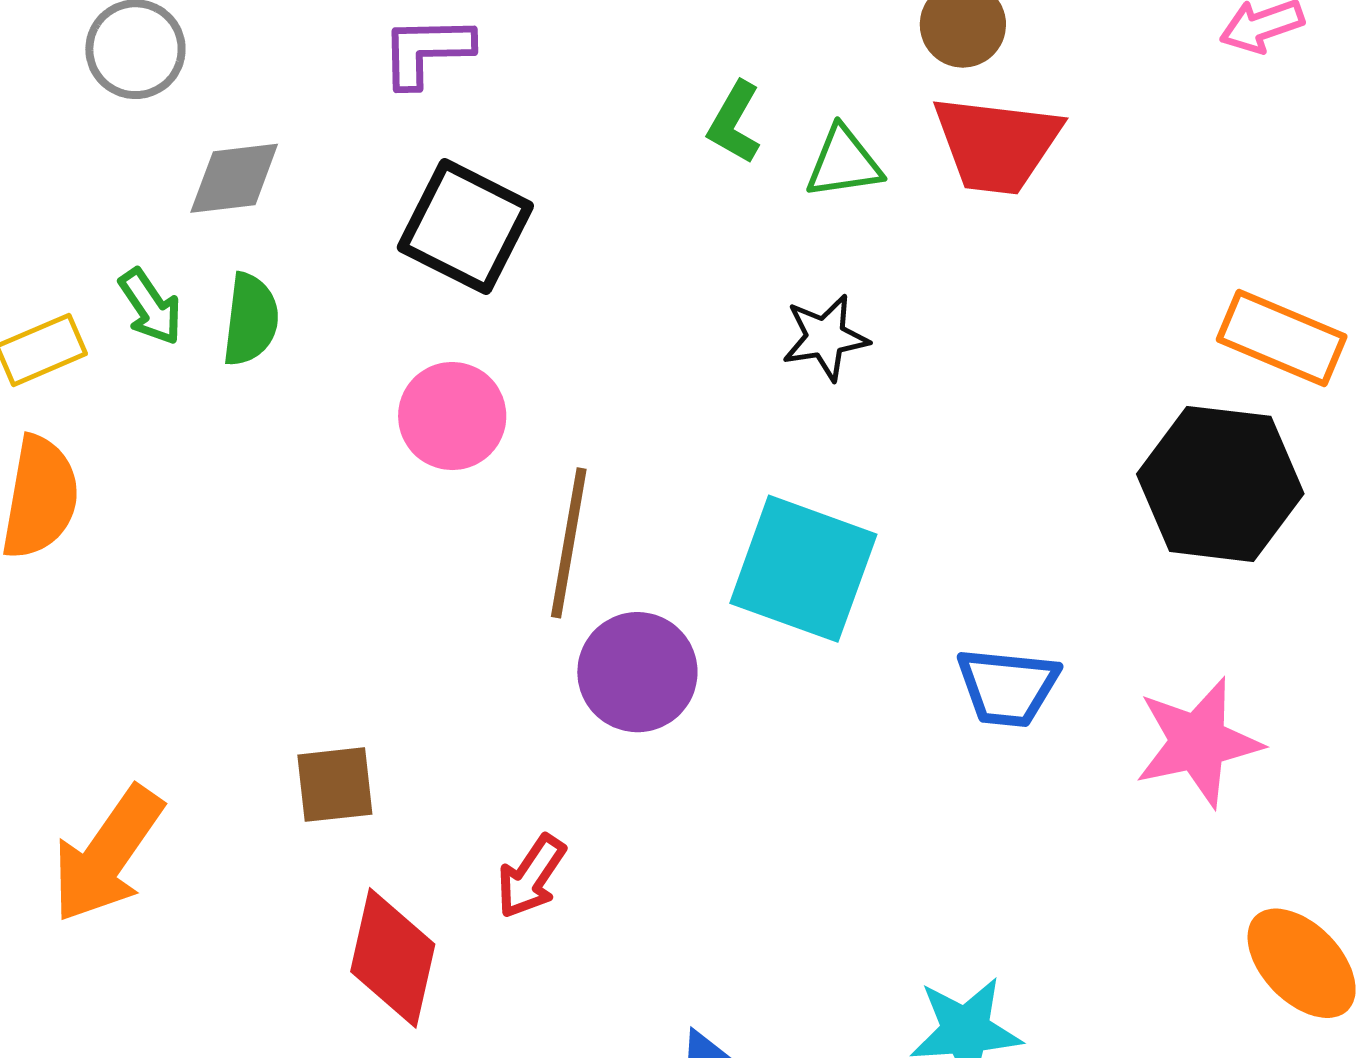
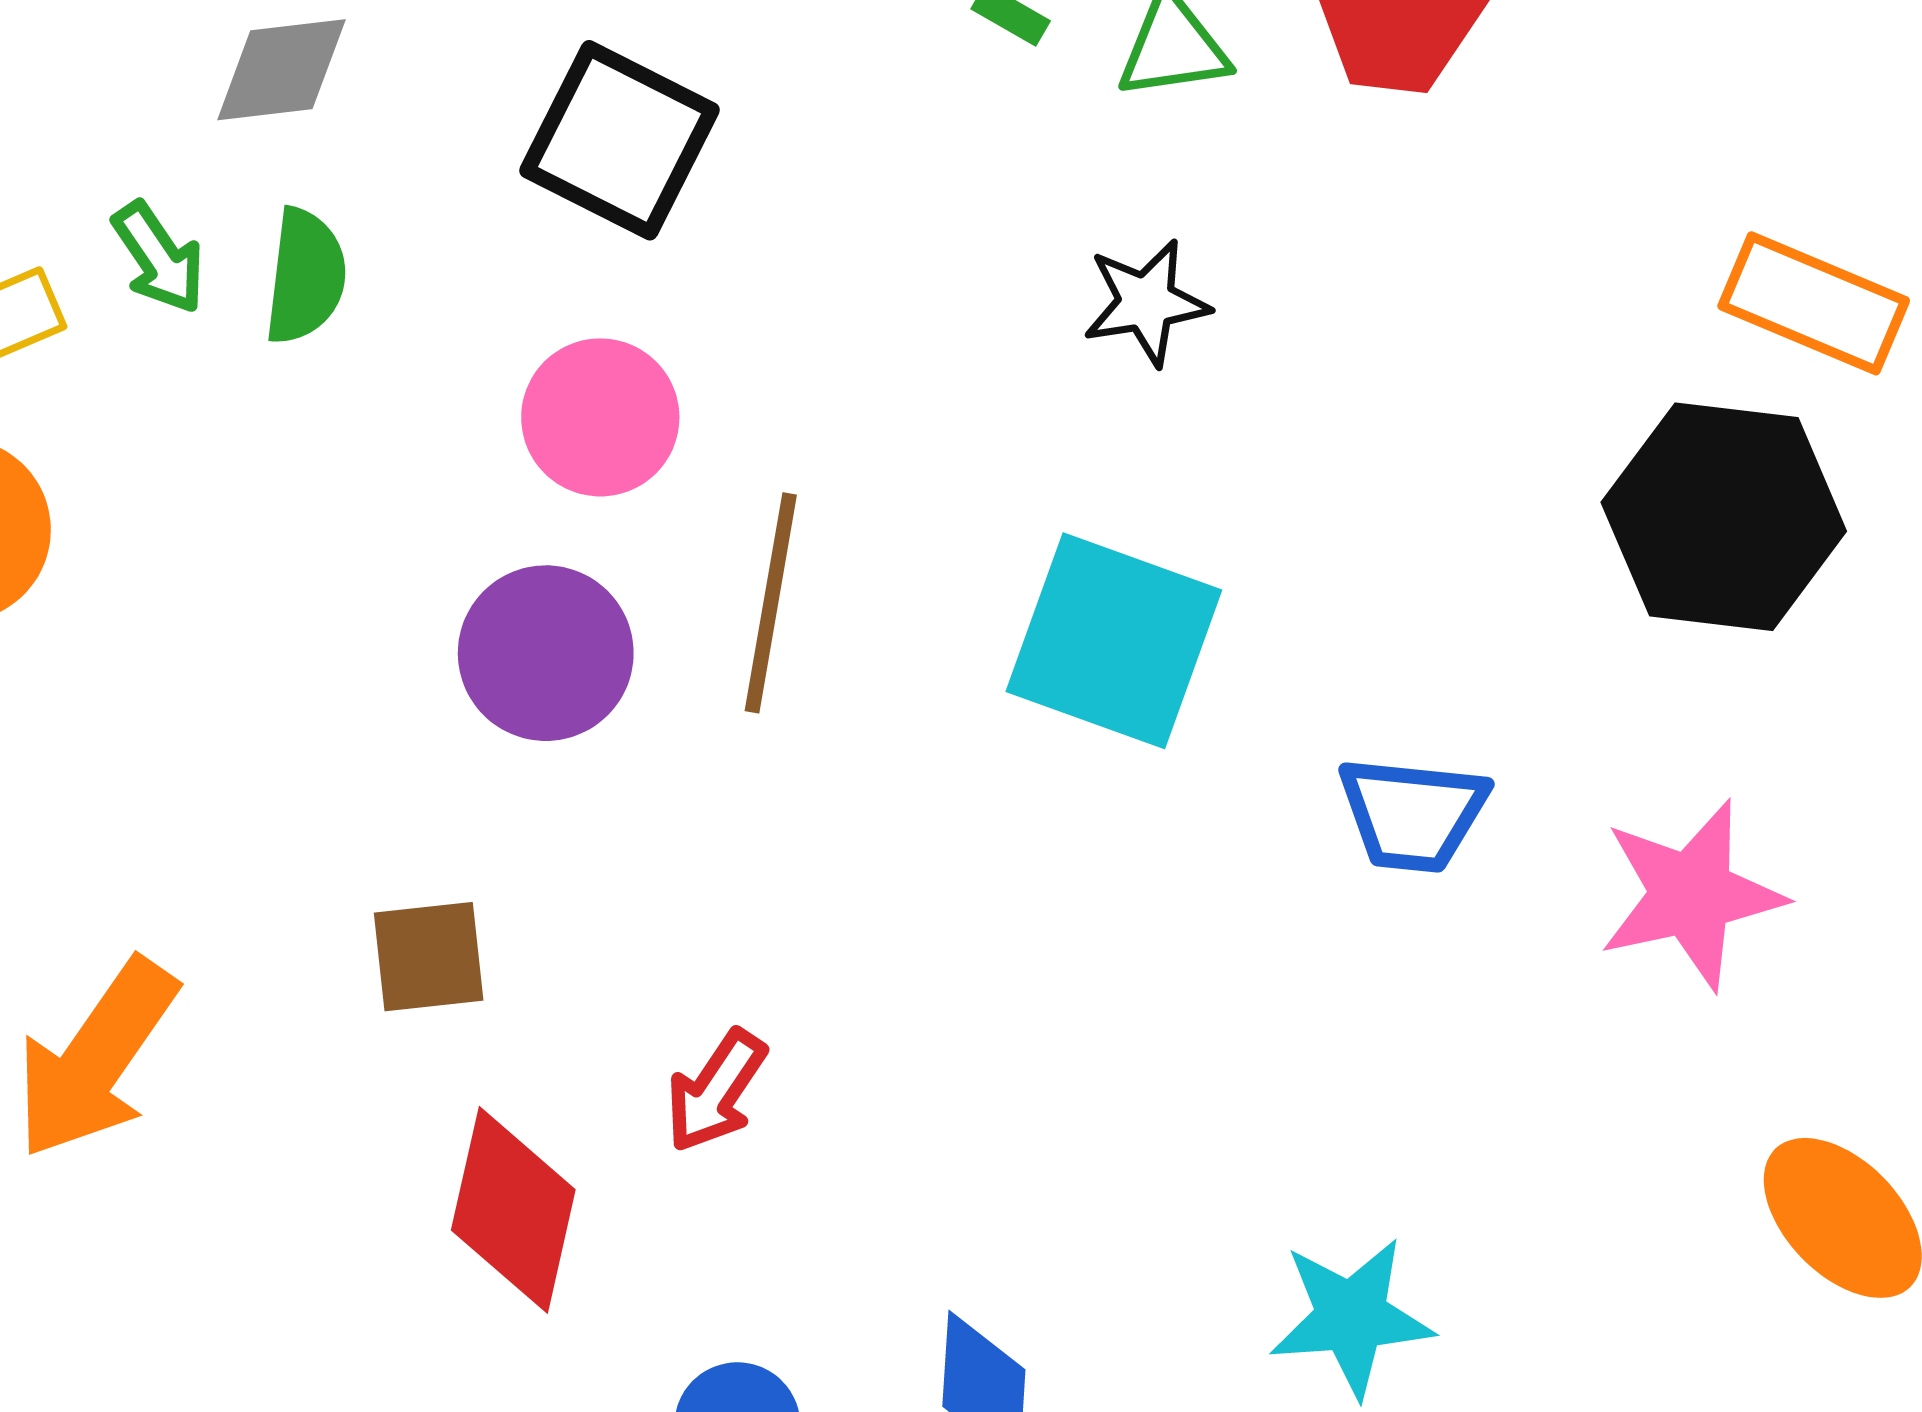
purple circle: (637, 672) -> (546, 653), moved

